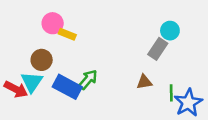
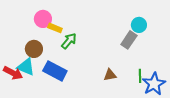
green arrow: (88, 79) -> (69, 41), moved
cyan triangle: (32, 82) -> (26, 67), turned -42
brown triangle: (144, 82) -> (110, 75), moved

